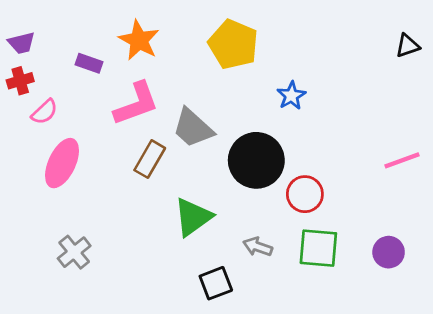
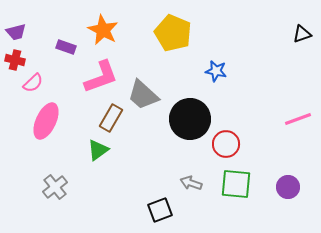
red cross: (20, 81) -> (15, 60), turned 30
blue star: (291, 96) -> (216, 71), turned -30
green triangle: (193, 217) -> (98, 150), moved, size x0.7

